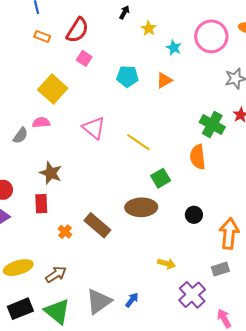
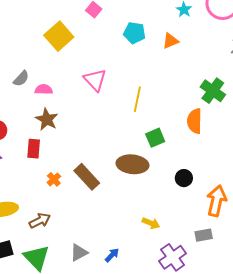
pink semicircle: (41, 122) -> (44, 89), moved
yellow line: (138, 142) -> (137, 99), turned 60
gray triangle: (99, 301) -> (79, 253), size x0.7

